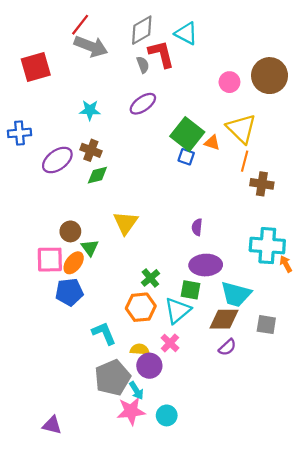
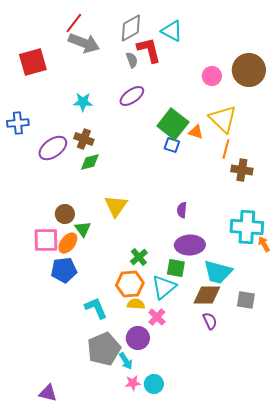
purple semicircle: (227, 347) -> (210, 321), turned -72
yellow semicircle: (140, 349) -> (136, 304), moved
pink star: (131, 411) -> (133, 383), moved, size x0.6

